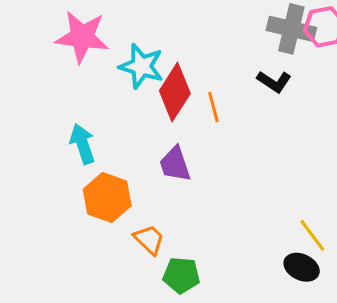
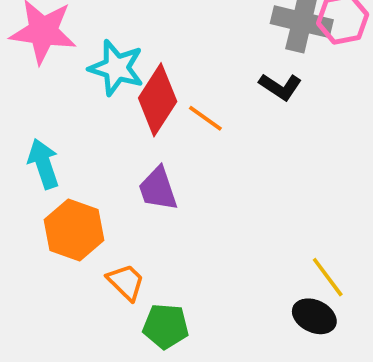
orange line: (213, 107) -> (205, 118), turned -40

